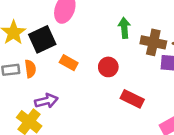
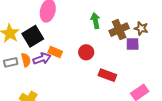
brown cross: (153, 42) -> (119, 30), turned -30
purple arrow: (46, 101) -> (42, 59), moved

